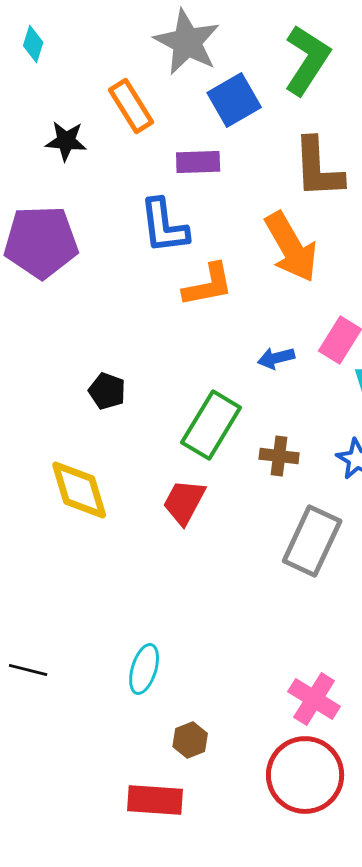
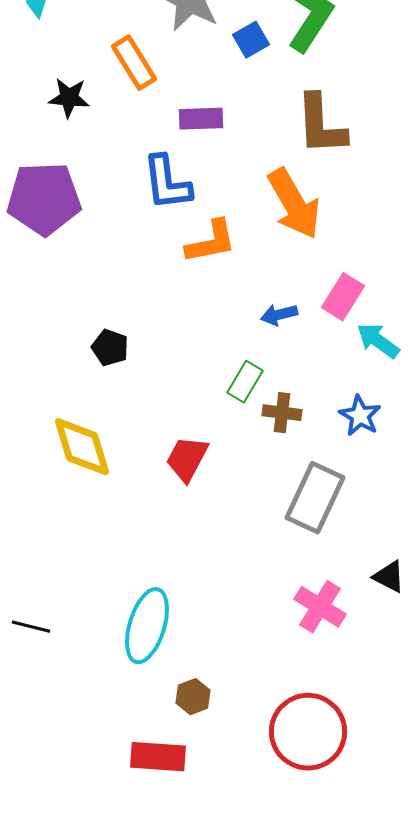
blue square: (234, 100) -> (251, 40), moved, size x0.7
green rectangle: (211, 425) -> (245, 382), moved, size x0.6
cyan ellipse: (144, 669) -> (147, 626), size x1.5
pink cross: (314, 699) -> (320, 607), moved

